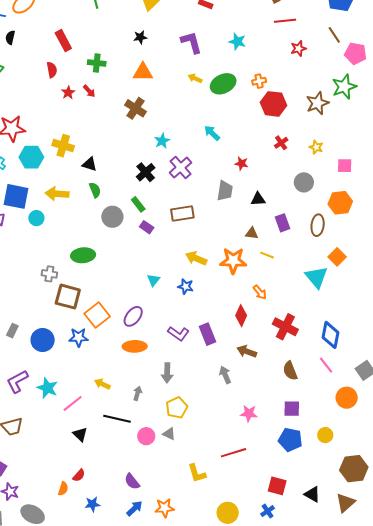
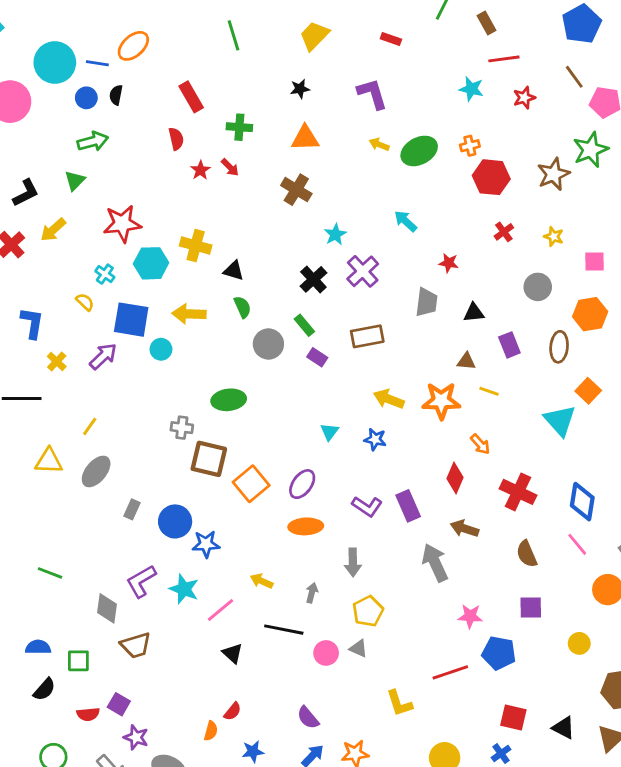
cyan star: (237, 42) -> (471, 89), moved
blue star: (79, 337) -> (206, 544), moved
gray arrow: (225, 375) -> (435, 563), size x1.5
blue pentagon: (290, 440) -> (499, 653), moved

